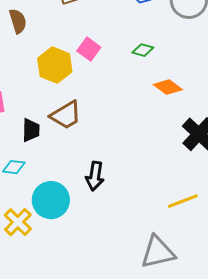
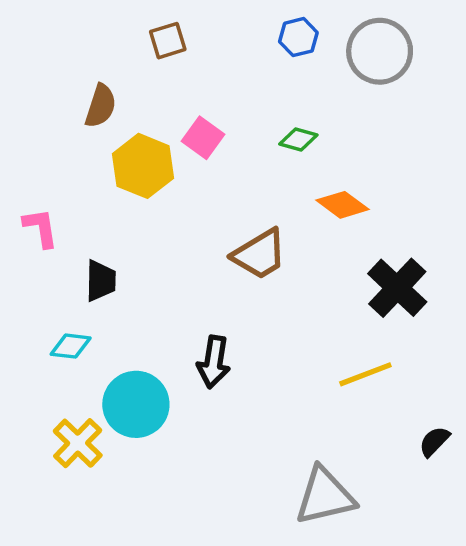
brown semicircle: (18, 21) -> (101, 106), moved, turned 35
brown trapezoid: (66, 115) -> (260, 254), moved
yellow line: (183, 201) -> (365, 374), moved

